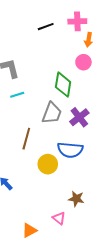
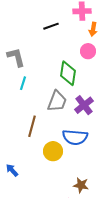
black line: (46, 27) -> (51, 26), moved
cyan line: (17, 95) -> (23, 83), turned -56

